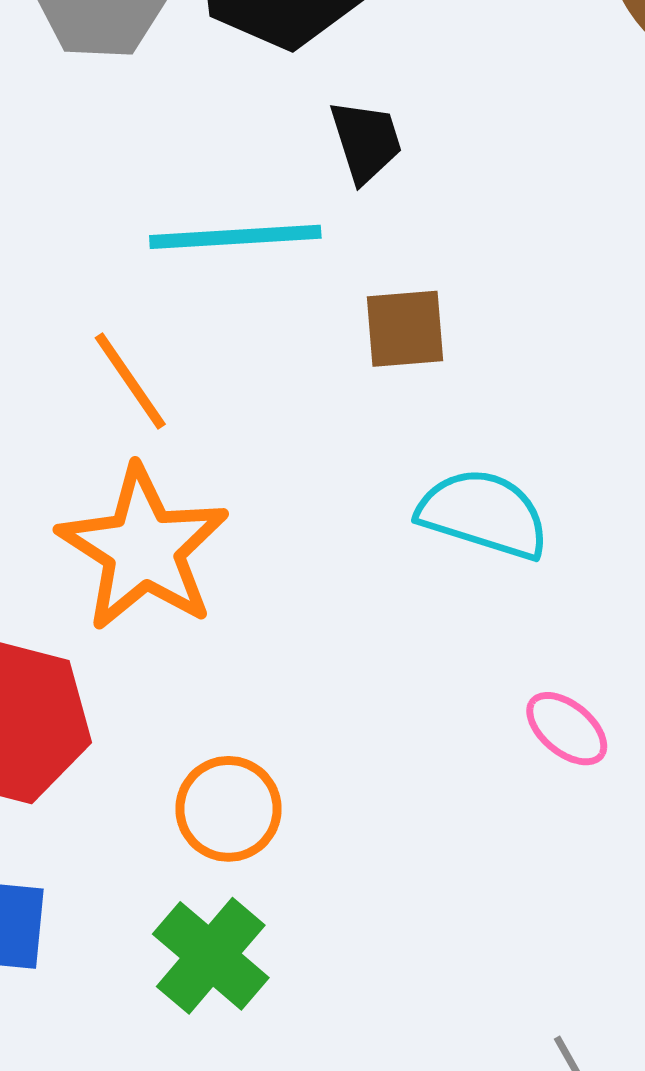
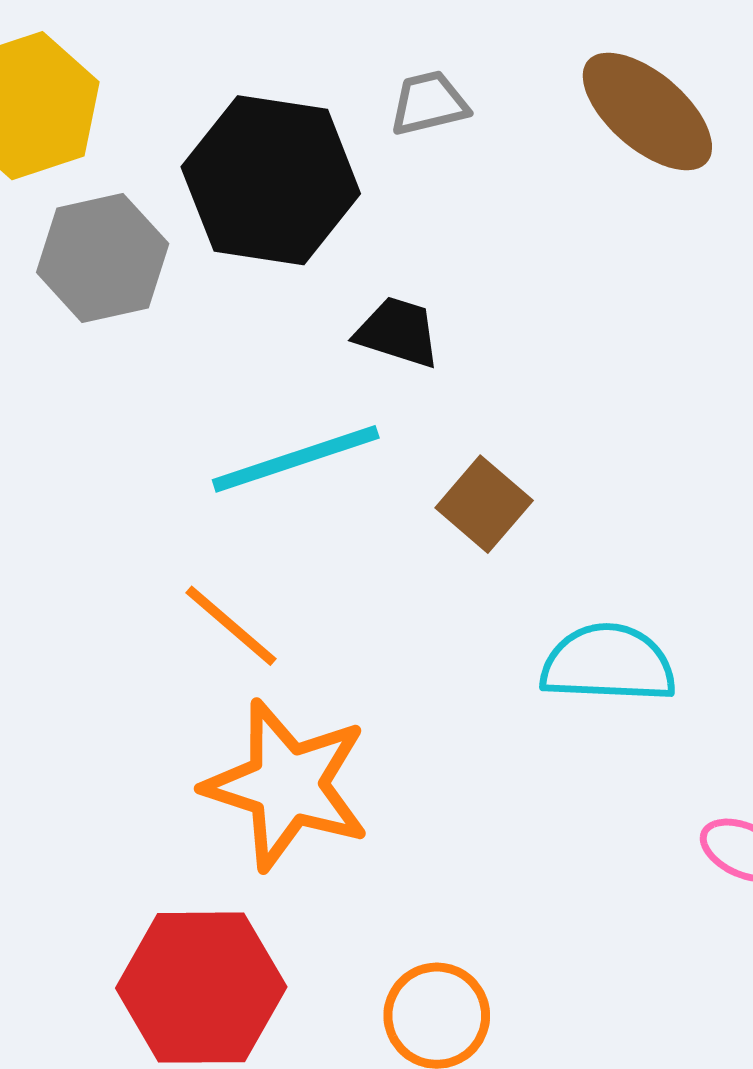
black trapezoid: (366, 141) -> (398, 332), turned -40
brown square: (405, 329) -> (484, 504), turned -30

